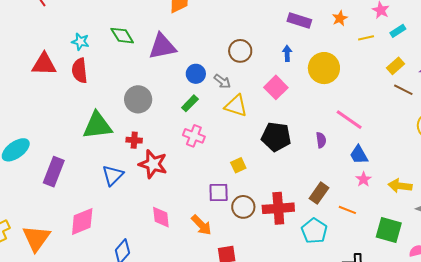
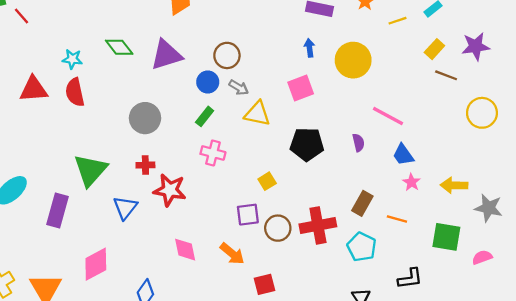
brown circle: (240, 51) -> (227, 55), moved
pink square: (276, 87) -> (301, 88), turned 30
green triangle: (97, 126) -> (90, 170), moved, turned -36

